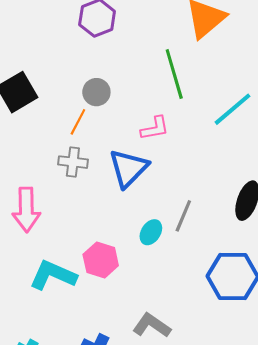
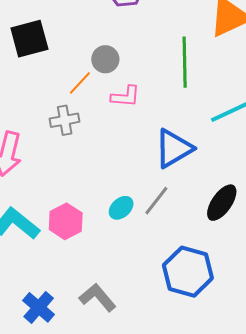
pink L-shape: (155, 128) -> (125, 96), moved
gray cross: (73, 162) -> (65, 120), turned -32
blue triangle: (128, 168) -> (174, 148), moved

